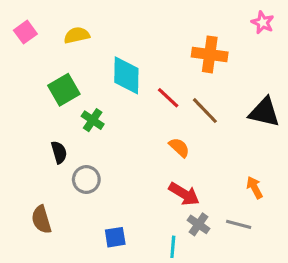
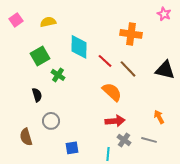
orange semicircle: (179, 147) -> (112, 92), size x1.5
gray circle: (86, 180) -> (51, 121), moved
red arrow: (184, 194) -> (115, 121), turned -36

